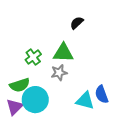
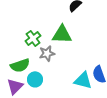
gray star: (59, 73) -> (47, 53), moved
cyan circle: (35, 100) -> (35, 79), size x0.6

